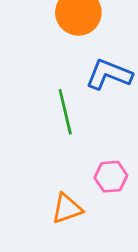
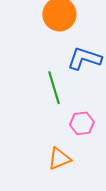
pink hexagon: (111, 177) -> (82, 123), moved

